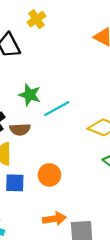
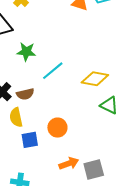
green star: (30, 95) -> (26, 52), moved

